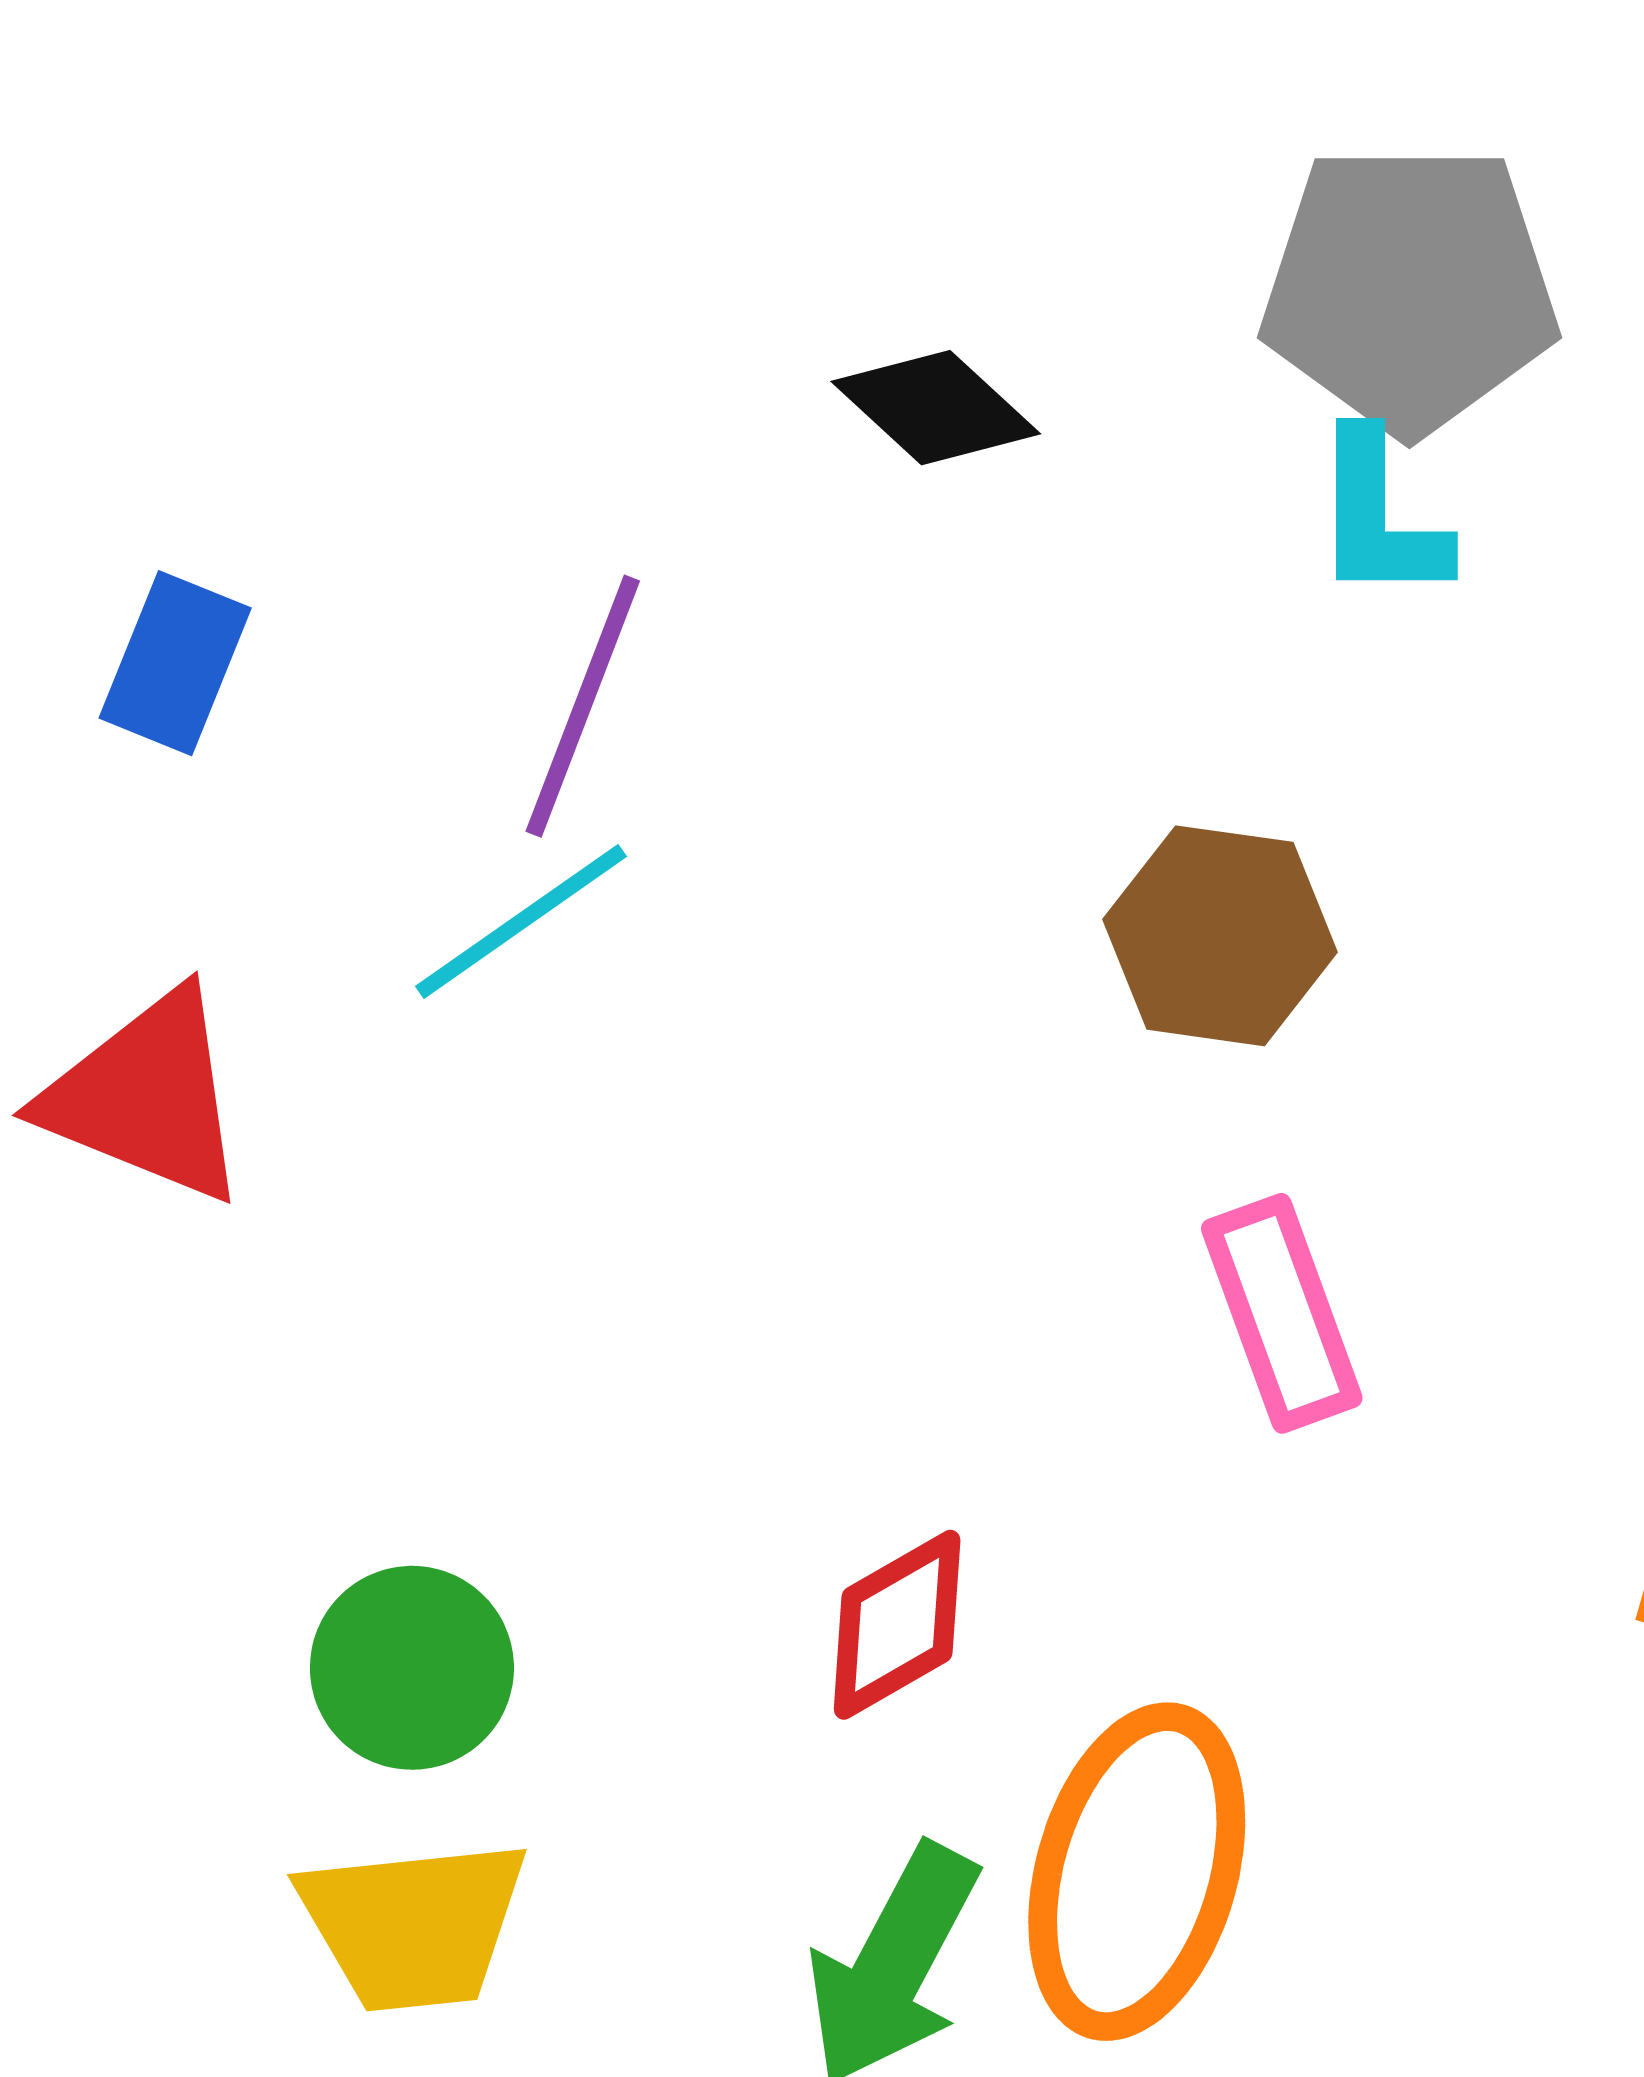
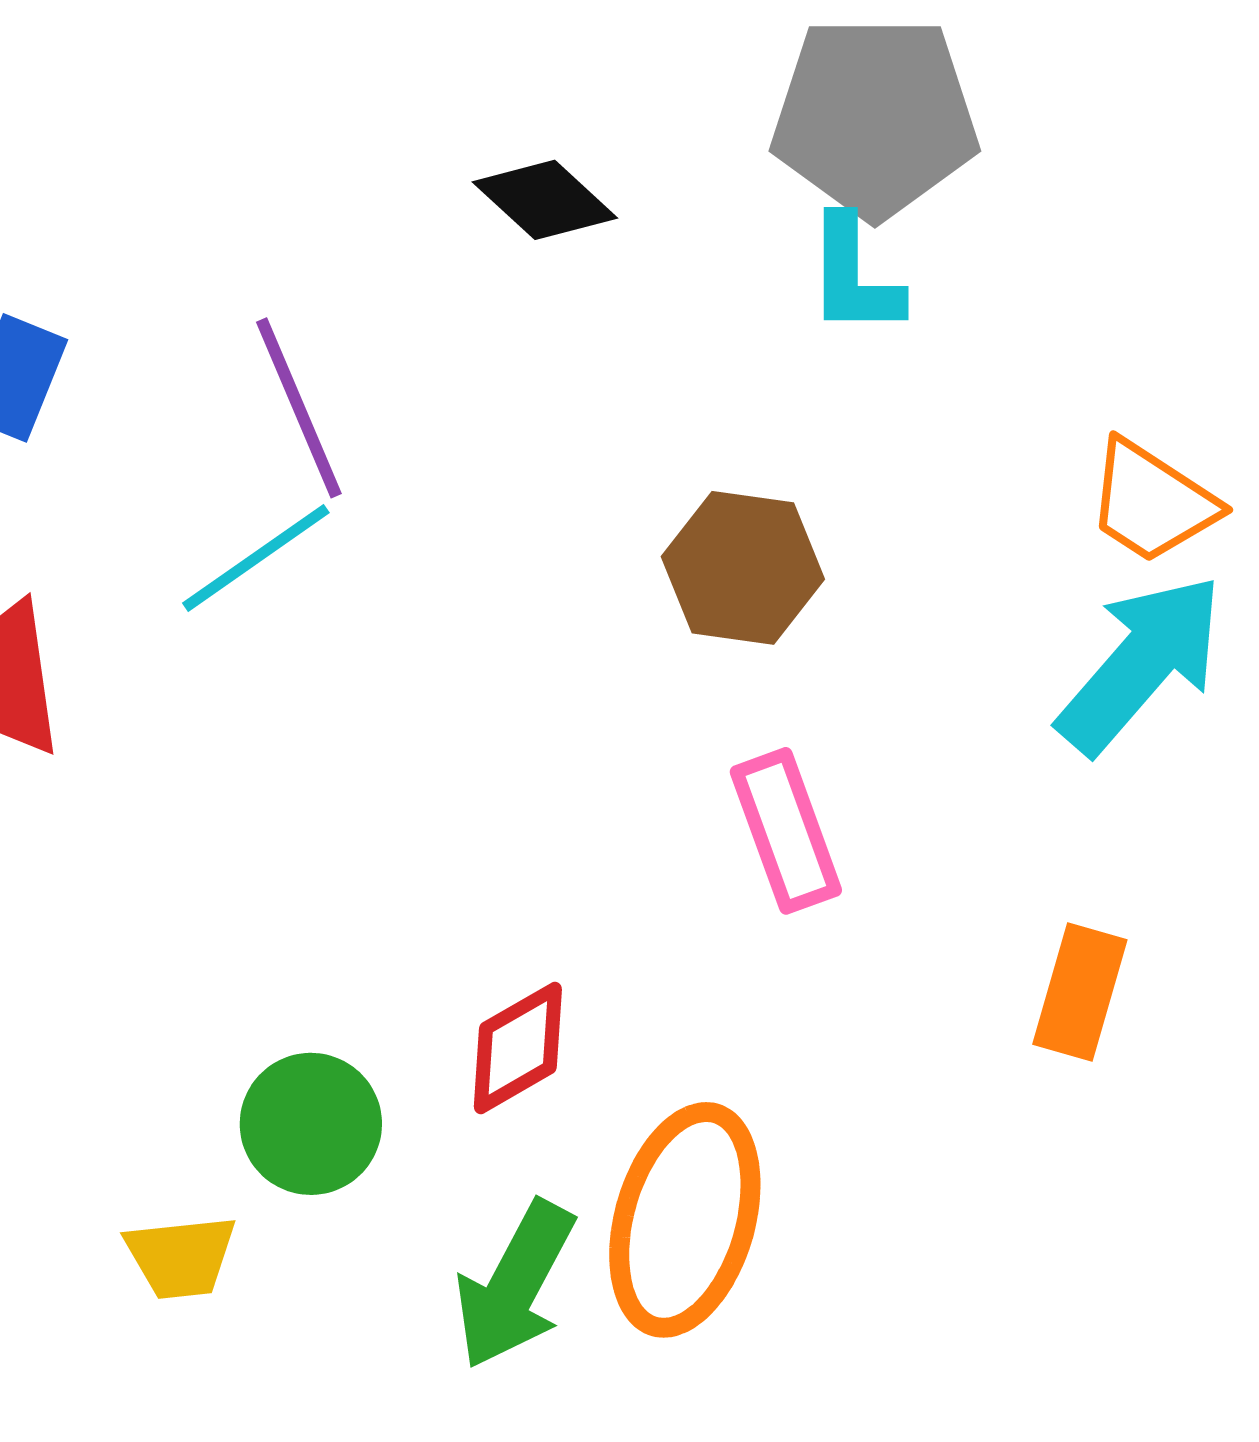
purple line: (583, 706) -> (299, 408), turned -44
green circle: (412, 1668) -> (311, 1124), moved
yellow trapezoid: (413, 1925) -> (181, 1257), size x0.7

